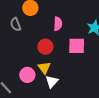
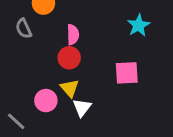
pink semicircle: (58, 24) -> (73, 35), moved
pink square: (77, 46) -> (127, 73), moved

